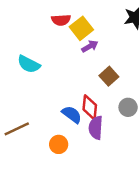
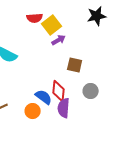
brown square: (109, 76) -> (75, 65), turned -35
orange circle: (59, 144) -> (33, 111), moved

